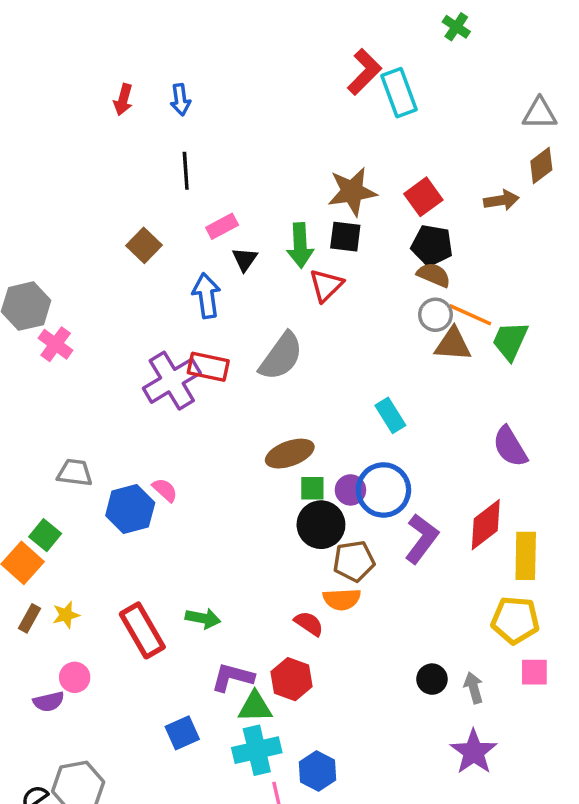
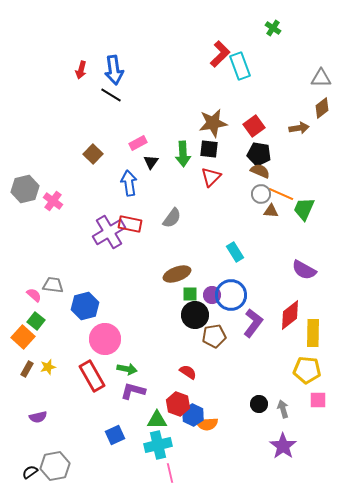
blue arrow: (180, 100) -> (114, 70), size x1.6
black line: (186, 171) -> (111, 95), moved, turned -55
red triangle: (326, 285) -> (211, 177), moved
pink cross: (56, 344) -> (53, 201), moved
brown triangle: (453, 344) -> (271, 211), size x0.7
gray semicircle: (281, 356) -> (172, 218), size x0.7
purple semicircle: (510, 447) -> (304, 270), turned -30
pink semicircle: (165, 490) -> (34, 295), moved
orange semicircle: (342, 599) -> (207, 424), moved
pink circle: (75, 677) -> (105, 339), moved, size x1.8
purple L-shape: (232, 677) -> (133, 391), moved
blue hexagon: (317, 771) -> (193, 415), moved

